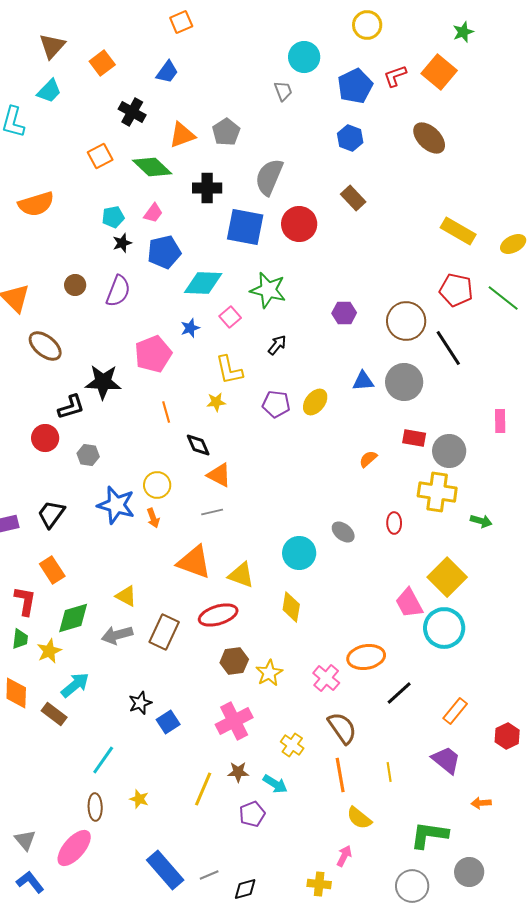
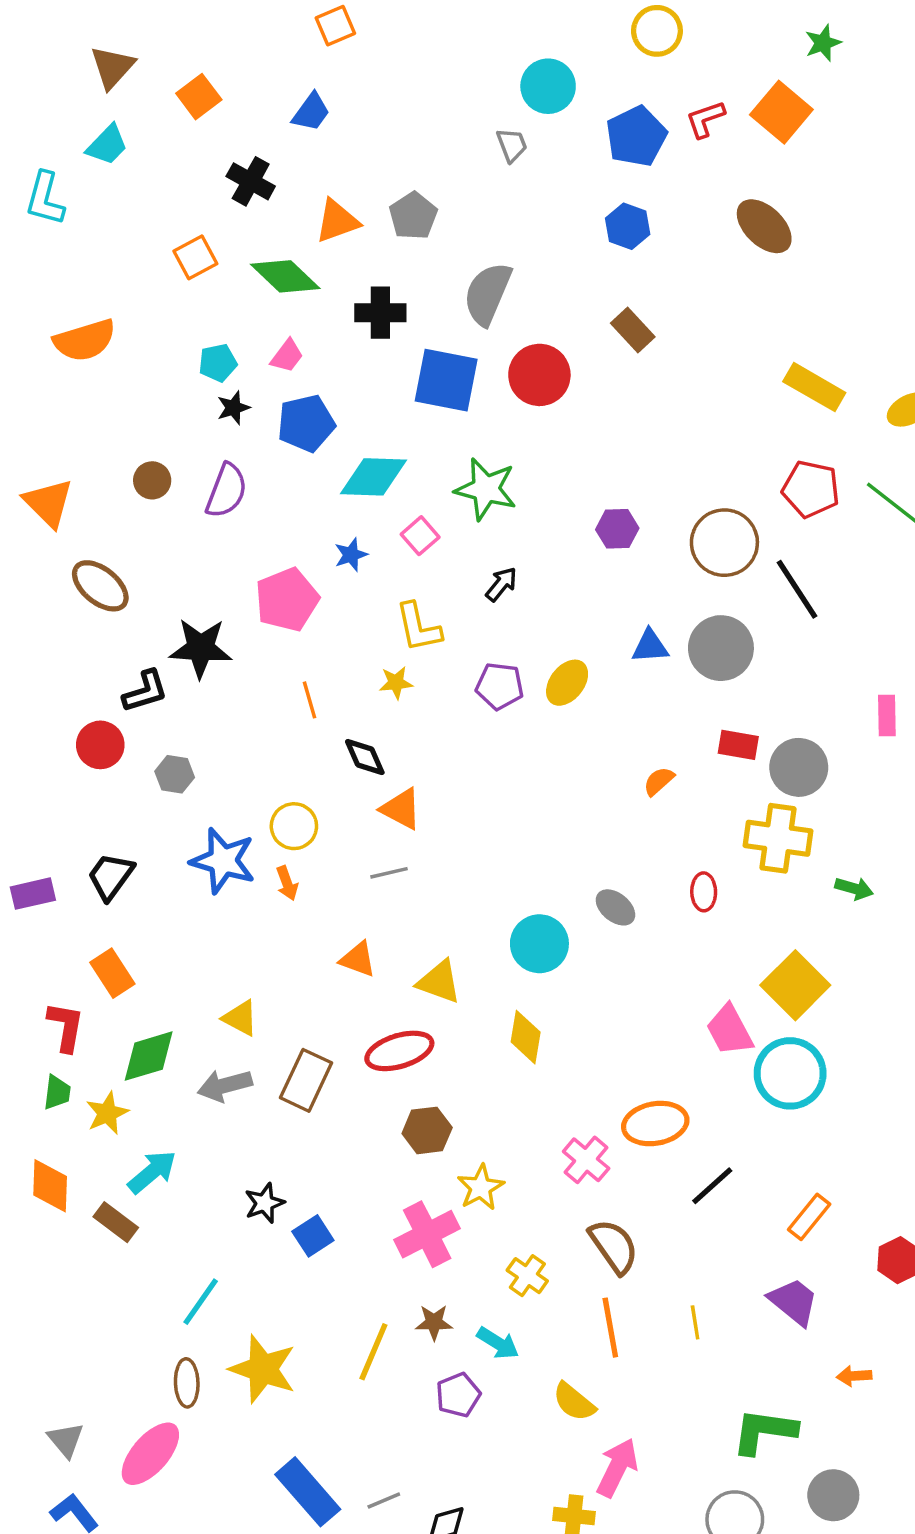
orange triangle: (194, 562) -> (358, 959), size x0.6
yellow star: (269, 673) -> (481, 1188), moved
yellow star: (139, 799) -> (263, 1369), size x2.0
yellow semicircle: (359, 818) -> (574, 1402), moved
pink arrow: (344, 856) -> (617, 1468), size x1.6

